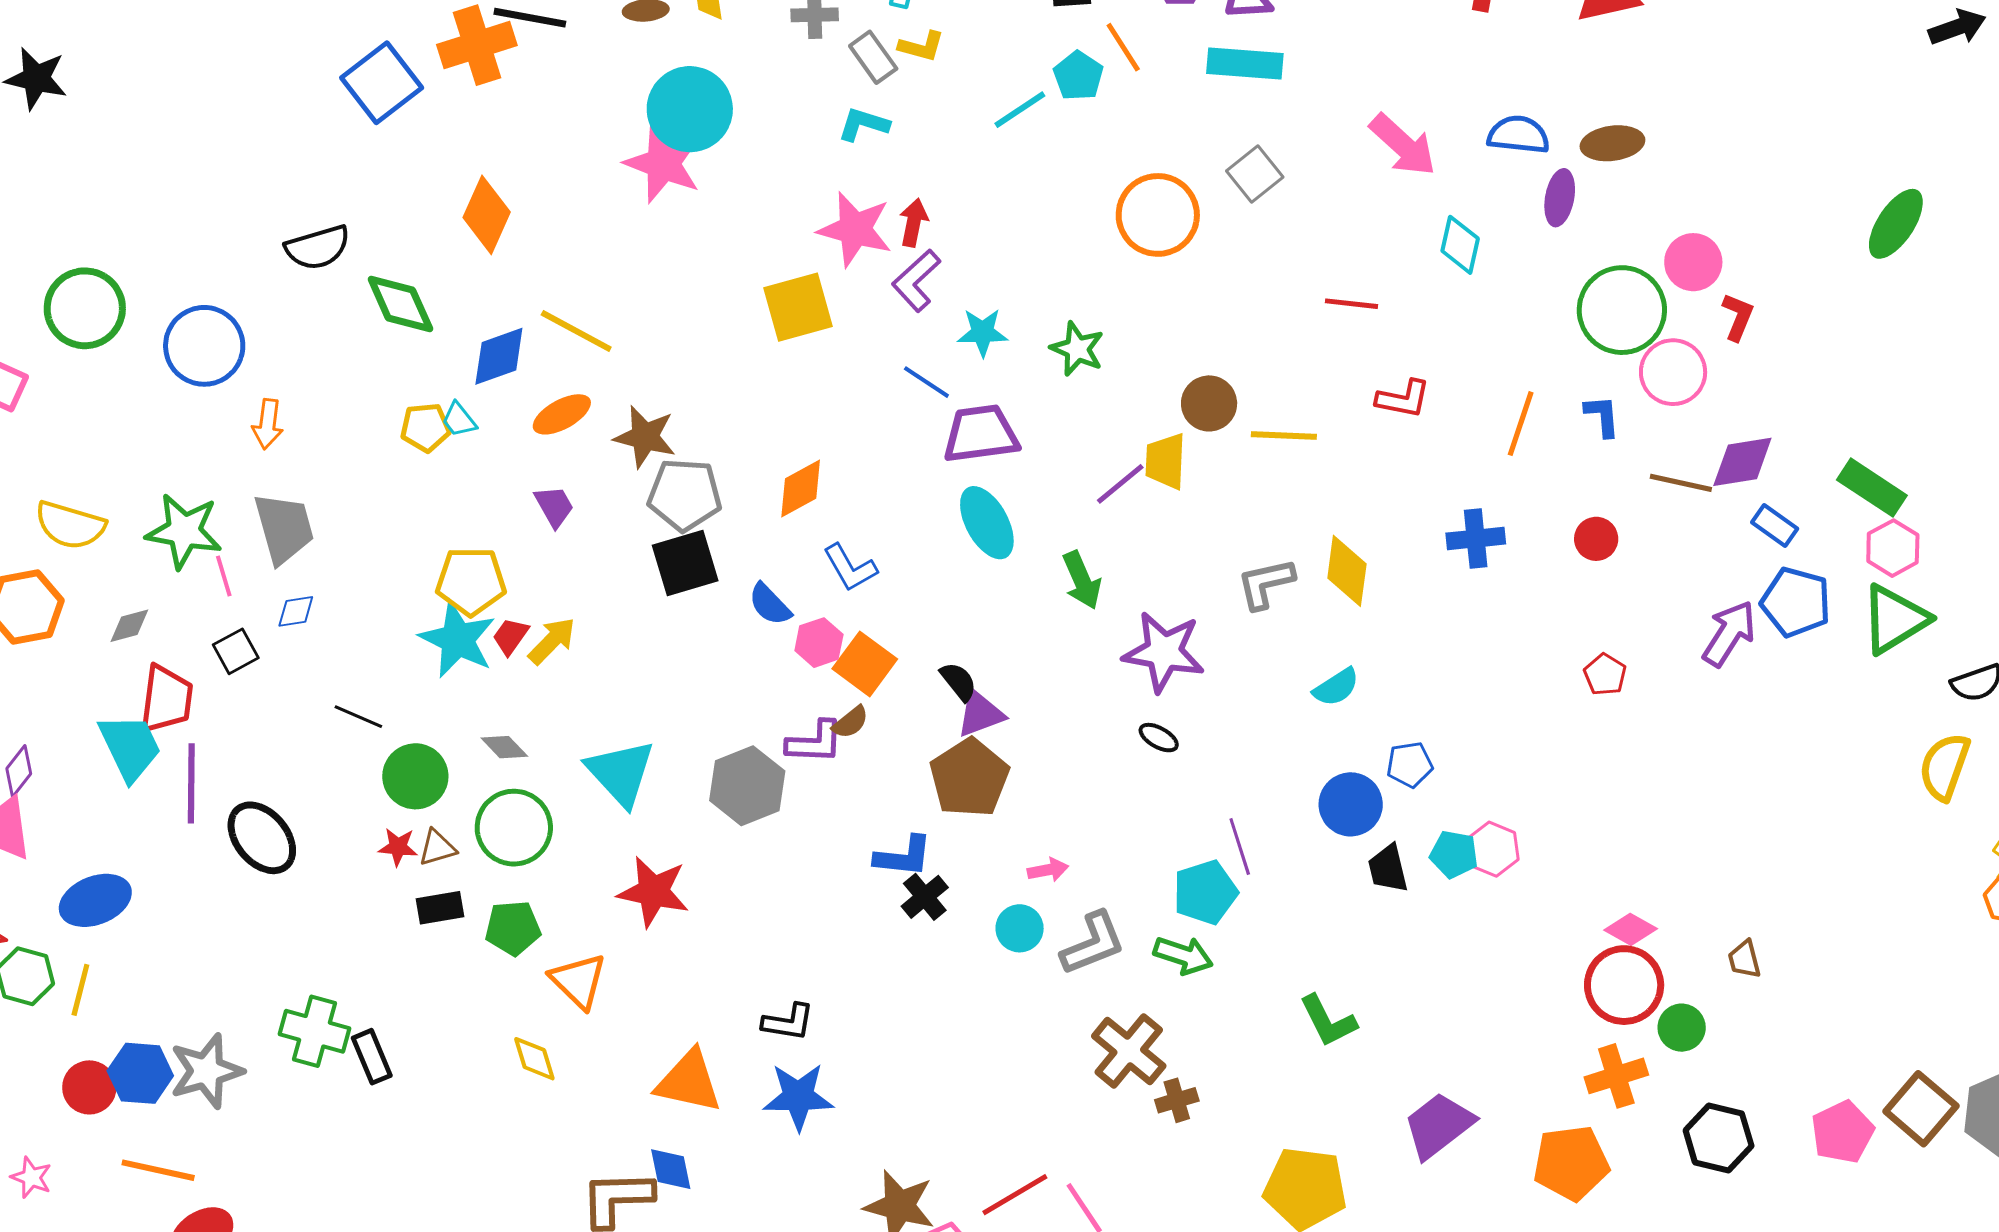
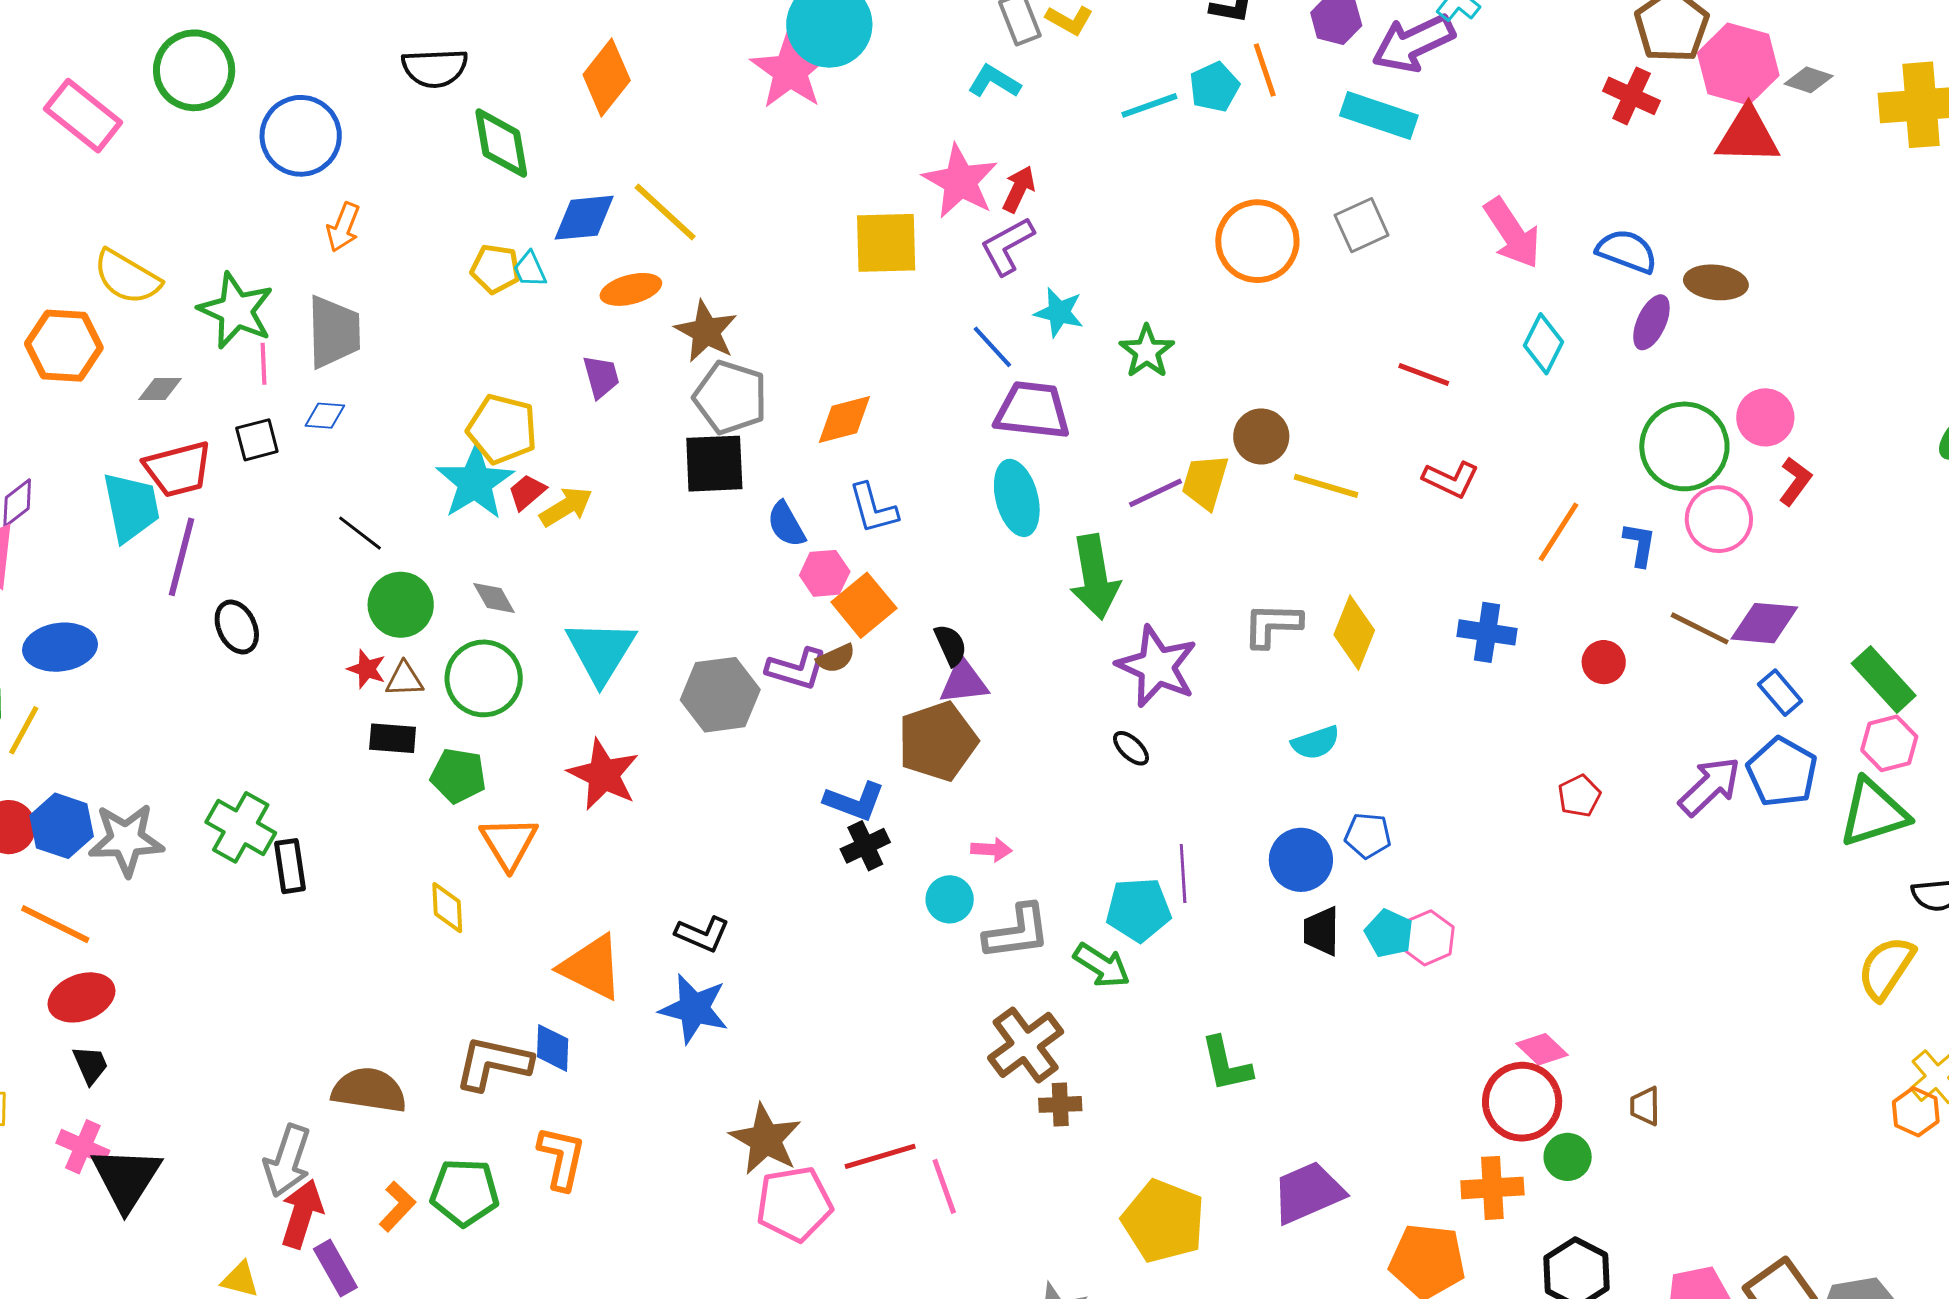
green arrow: (1082, 580) -> (1095, 577), size x1.4
red trapezoid: (166, 699) -> (178, 469), turned 54
black ellipse: (262, 838) -> (237, 627), size x0.7

